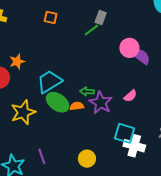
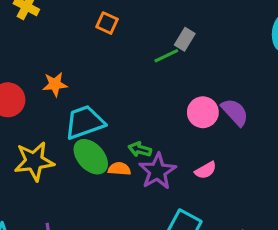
pink circle: (129, 48) -> (203, 112), moved
orange star: (17, 62) -> (55, 84), moved

